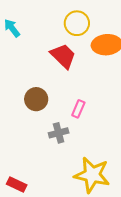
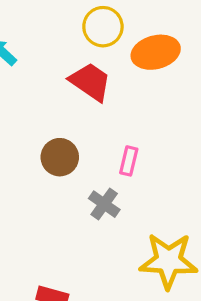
gray cross: (59, 133) -> (104, 204), turned -30

